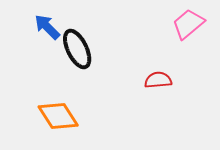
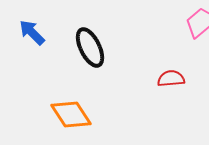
blue arrow: (47, 27) -> (32, 32), moved

